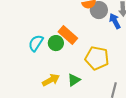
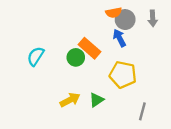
blue arrow: (115, 21) -> (119, 38), moved
cyan semicircle: (36, 43) -> (36, 56), moved

